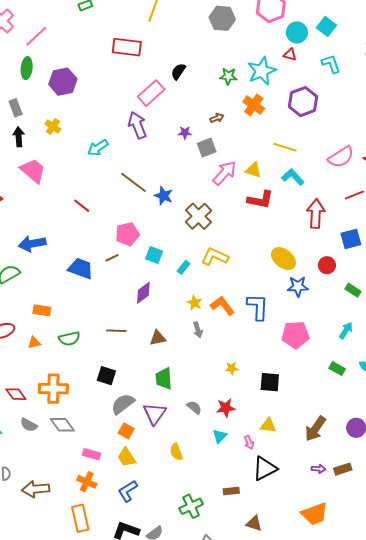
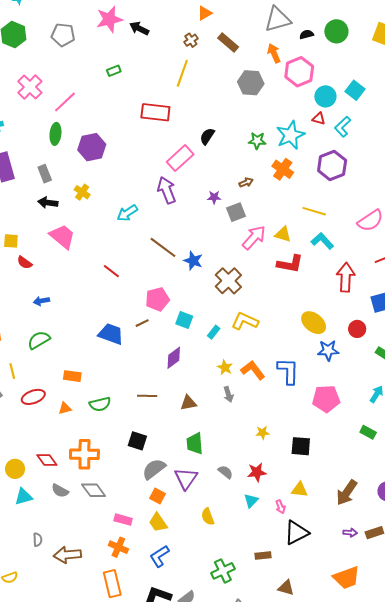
cyan L-shape: (331, 64) -> (343, 127), moved, turned -115
black arrow: (19, 137) -> (48, 203), turned -78
blue arrow: (32, 244) -> (41, 301), moved, size x0.6

